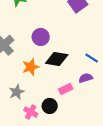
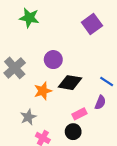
purple semicircle: (86, 78) -> (100, 102), turned 128
black circle: (50, 106) -> (73, 132), moved

